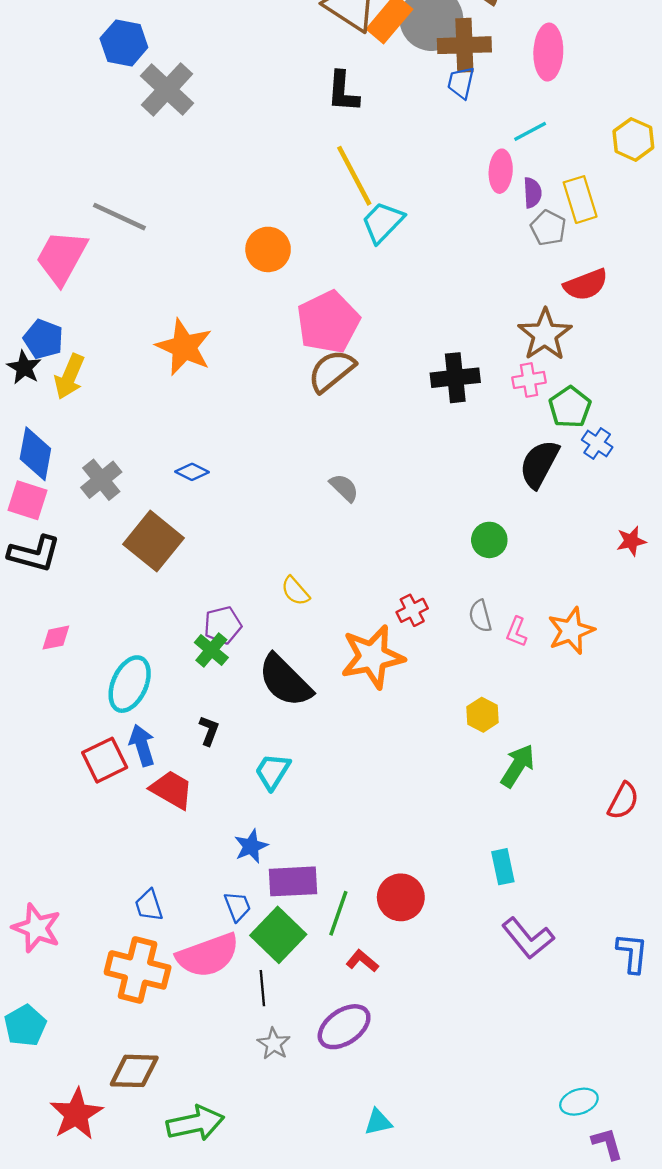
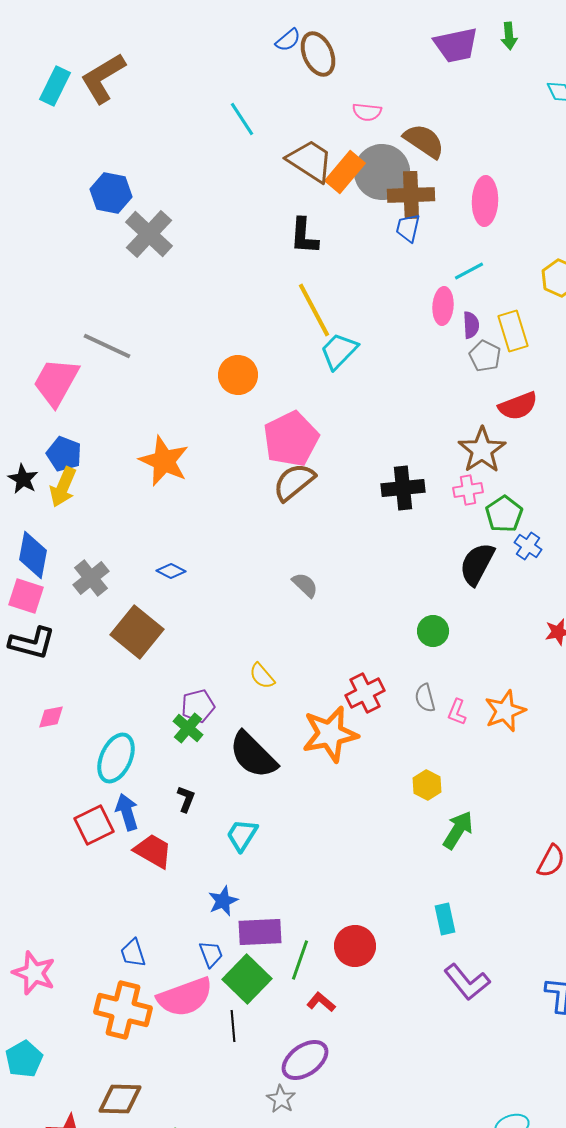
blue pentagon: (43, 339) -> (64, 454), moved
red cross: (412, 610) -> (365, 693), size x1.4
gray star: (274, 1044) -> (281, 1099), moved

